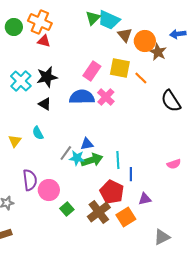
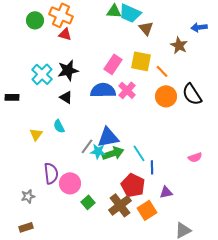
green triangle: (93, 18) -> (114, 11), turned 49
orange circle: (145, 41) -> (166, 96), moved
blue triangle: (87, 144) -> (108, 137), size x1.6
cyan line: (118, 160) -> (139, 153), turned -30

